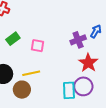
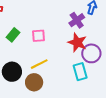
red star: (88, 63) -> (77, 43), moved
purple circle: (83, 86) -> (91, 53), moved

